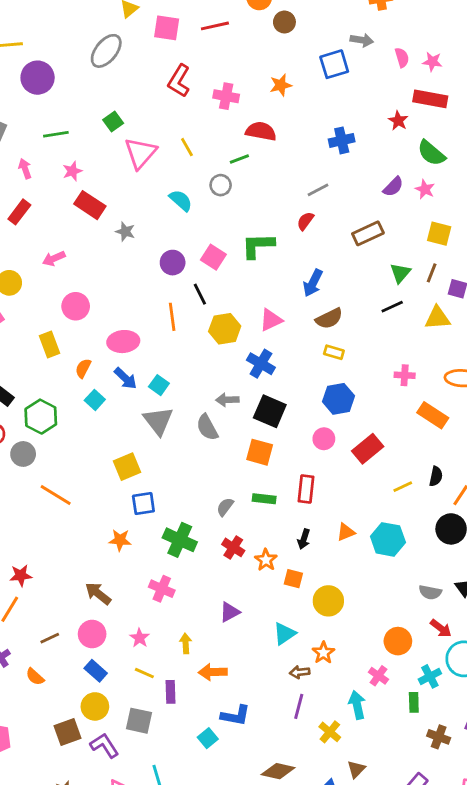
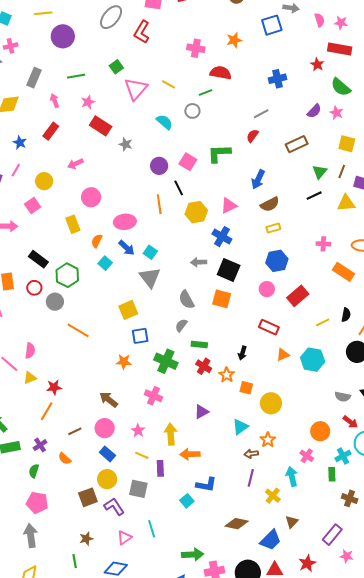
red L-shape: (179, 81) -> (142, 32), moved
yellow line: (187, 147) -> (168, 84), turned -32
yellow rectangle: (334, 352) -> (273, 228), turned -32
gray semicircle: (207, 427) -> (186, 300), moved
red rectangle: (306, 489) -> (269, 327), moved, turned -72
green rectangle: (264, 499) -> (199, 345), moved
gray semicircle: (225, 507) -> (181, 325), moved
black arrow: (304, 539) -> (242, 353), moved
yellow arrow: (186, 643) -> (171, 434), size x1.5

